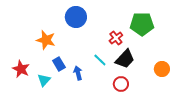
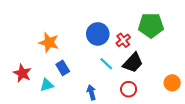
blue circle: (76, 17) -> (98, 34), moved
orange circle: (162, 69) -> (172, 83), moved
blue arrow: (78, 73) -> (91, 92), moved
cyan triangle: (44, 80) -> (47, 85), turned 32

